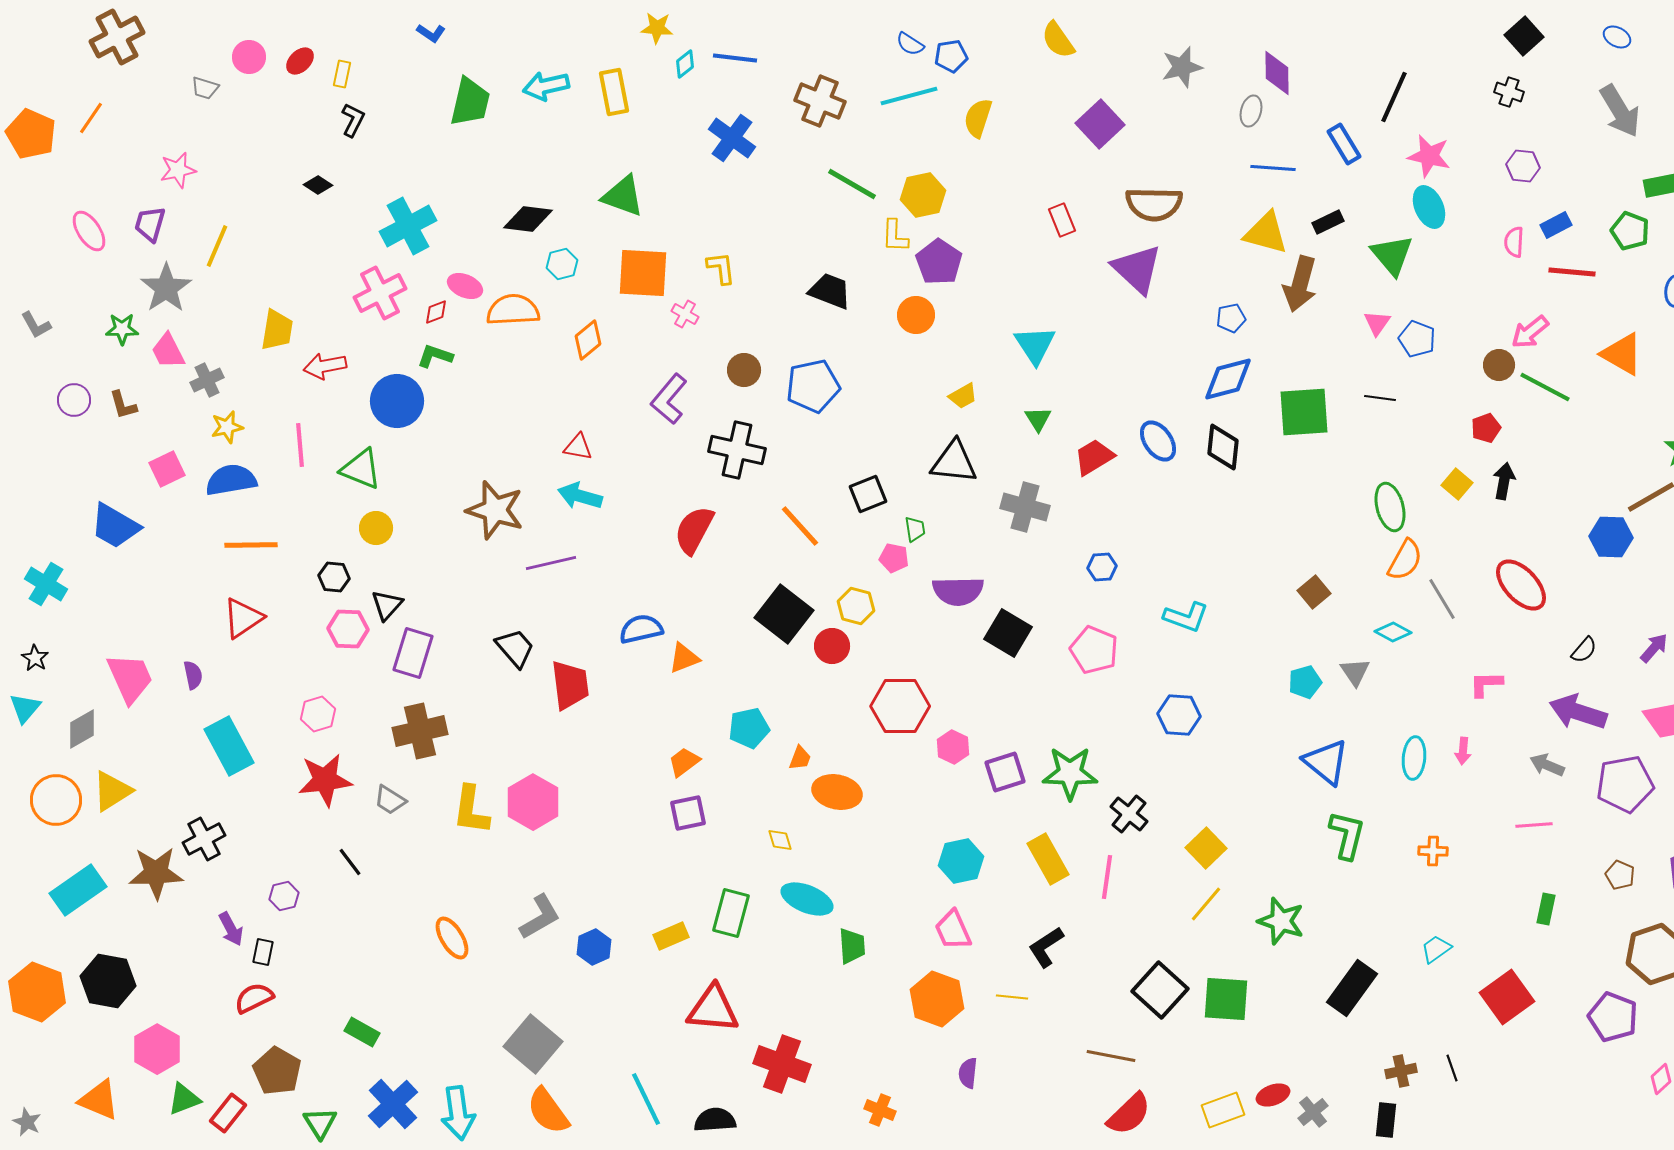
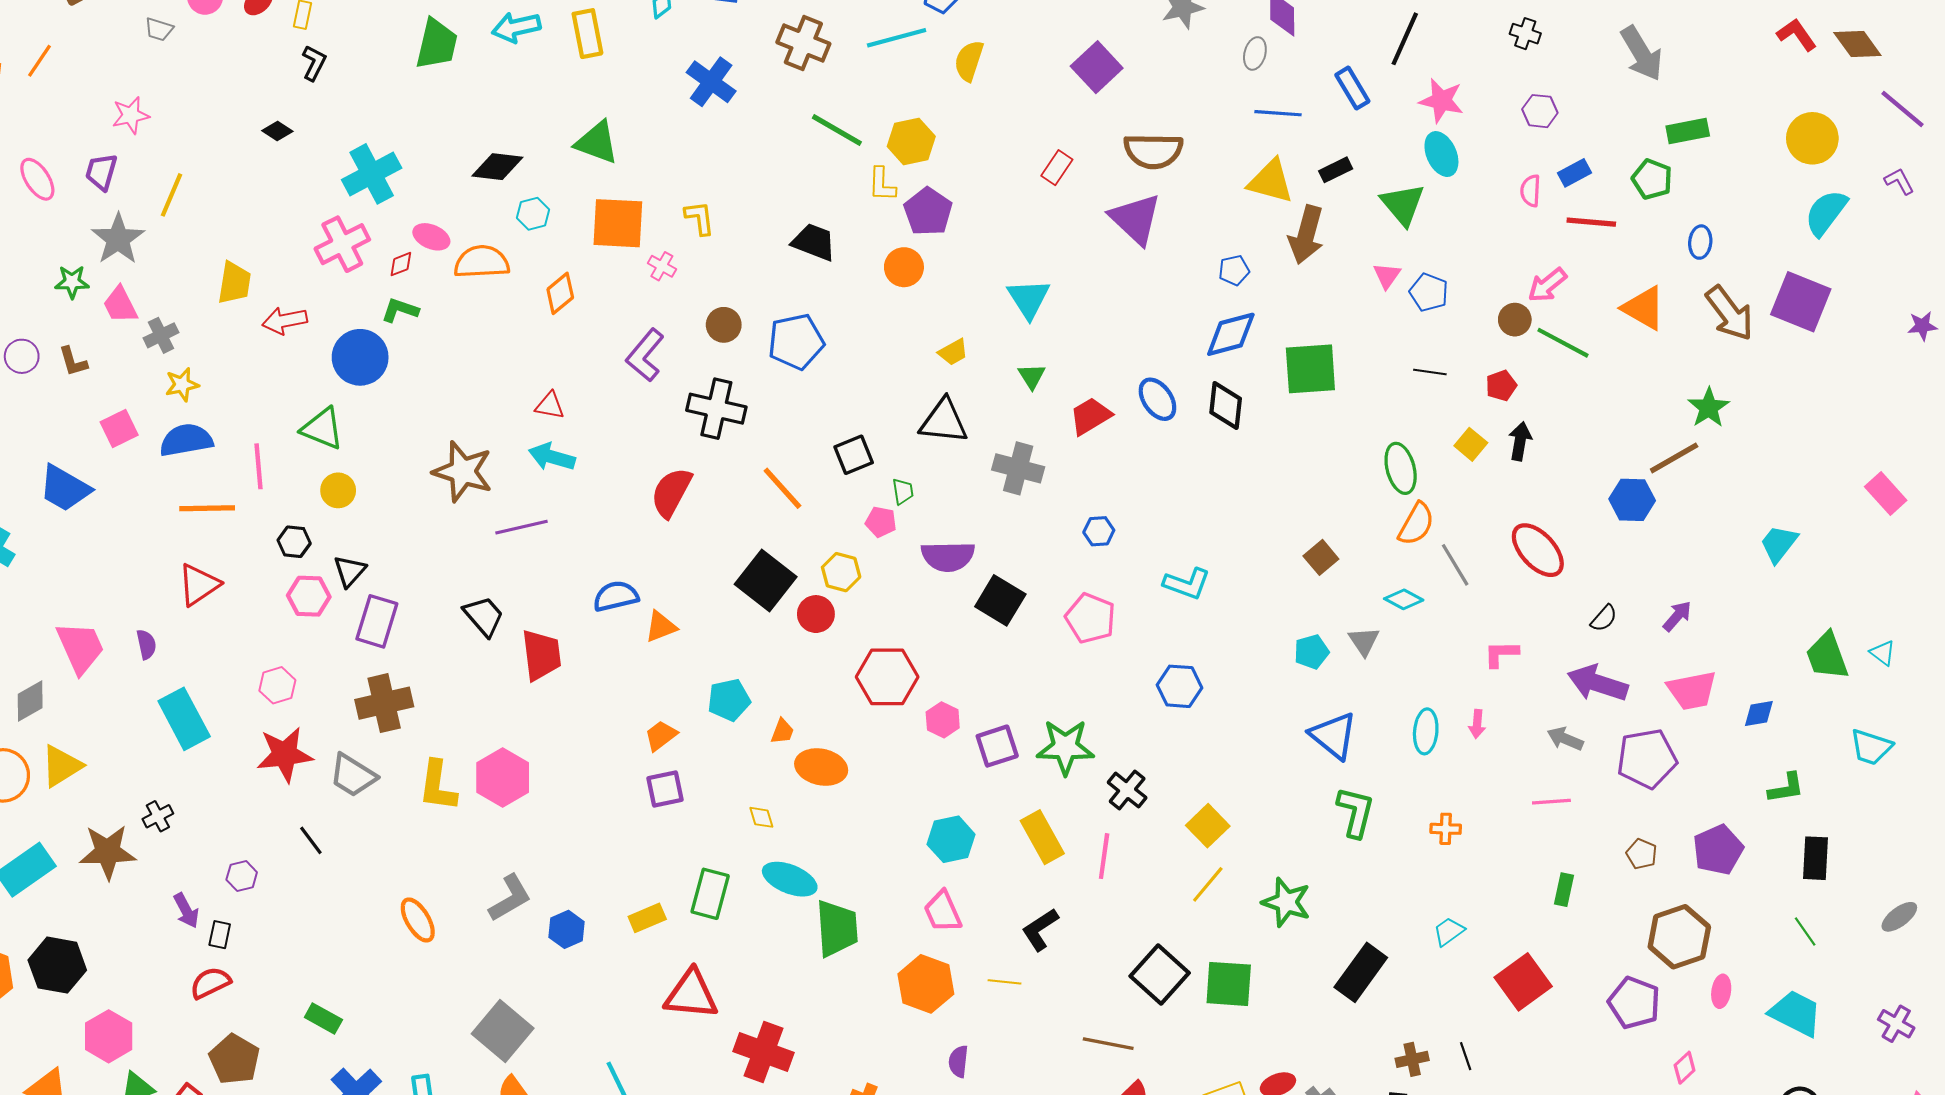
red rectangle: (1062, 220) -> (1057, 168), turned 56
black line: (1380, 398) -> (1430, 372), moved
pink line: (300, 445) -> (258, 466), moved
gray trapezoid: (390, 800) -> (353, 775), size x1.4
black cross: (204, 839) -> (158, 816), size x0.7
green trapezoid: (852, 946) -> (837, 928), size x1.5

